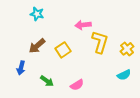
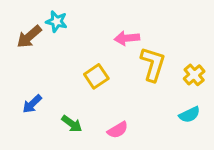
brown arrow: (37, 46) -> (29, 37), moved
blue arrow: (21, 68) -> (32, 104), turned 32

